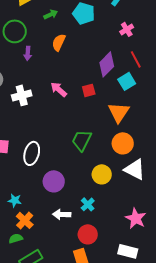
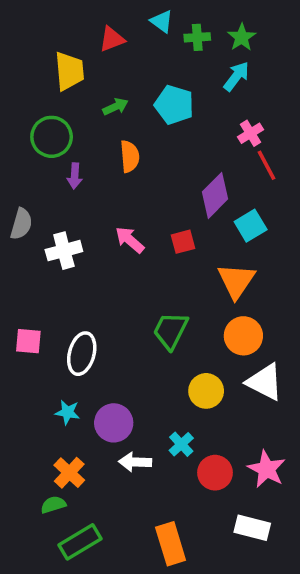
orange semicircle: (59, 42) -> (130, 156), turned 150
red line: (136, 59) -> (267, 165), moved
purple circle: (54, 181) -> (114, 423), moved
cyan star: (15, 200) -> (68, 412), moved
red circle: (88, 234) -> (215, 473), moved

